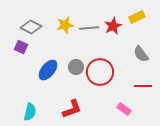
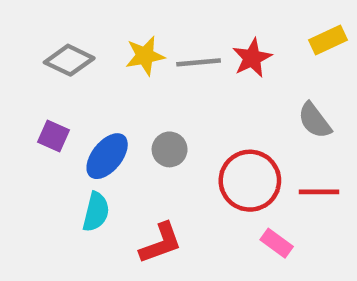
yellow rectangle: (137, 17) -> (328, 40), moved
purple square: (21, 47) -> (54, 136), moved
red circle: (100, 72) -> (250, 181), moved
cyan semicircle: (30, 112) -> (96, 212), moved

